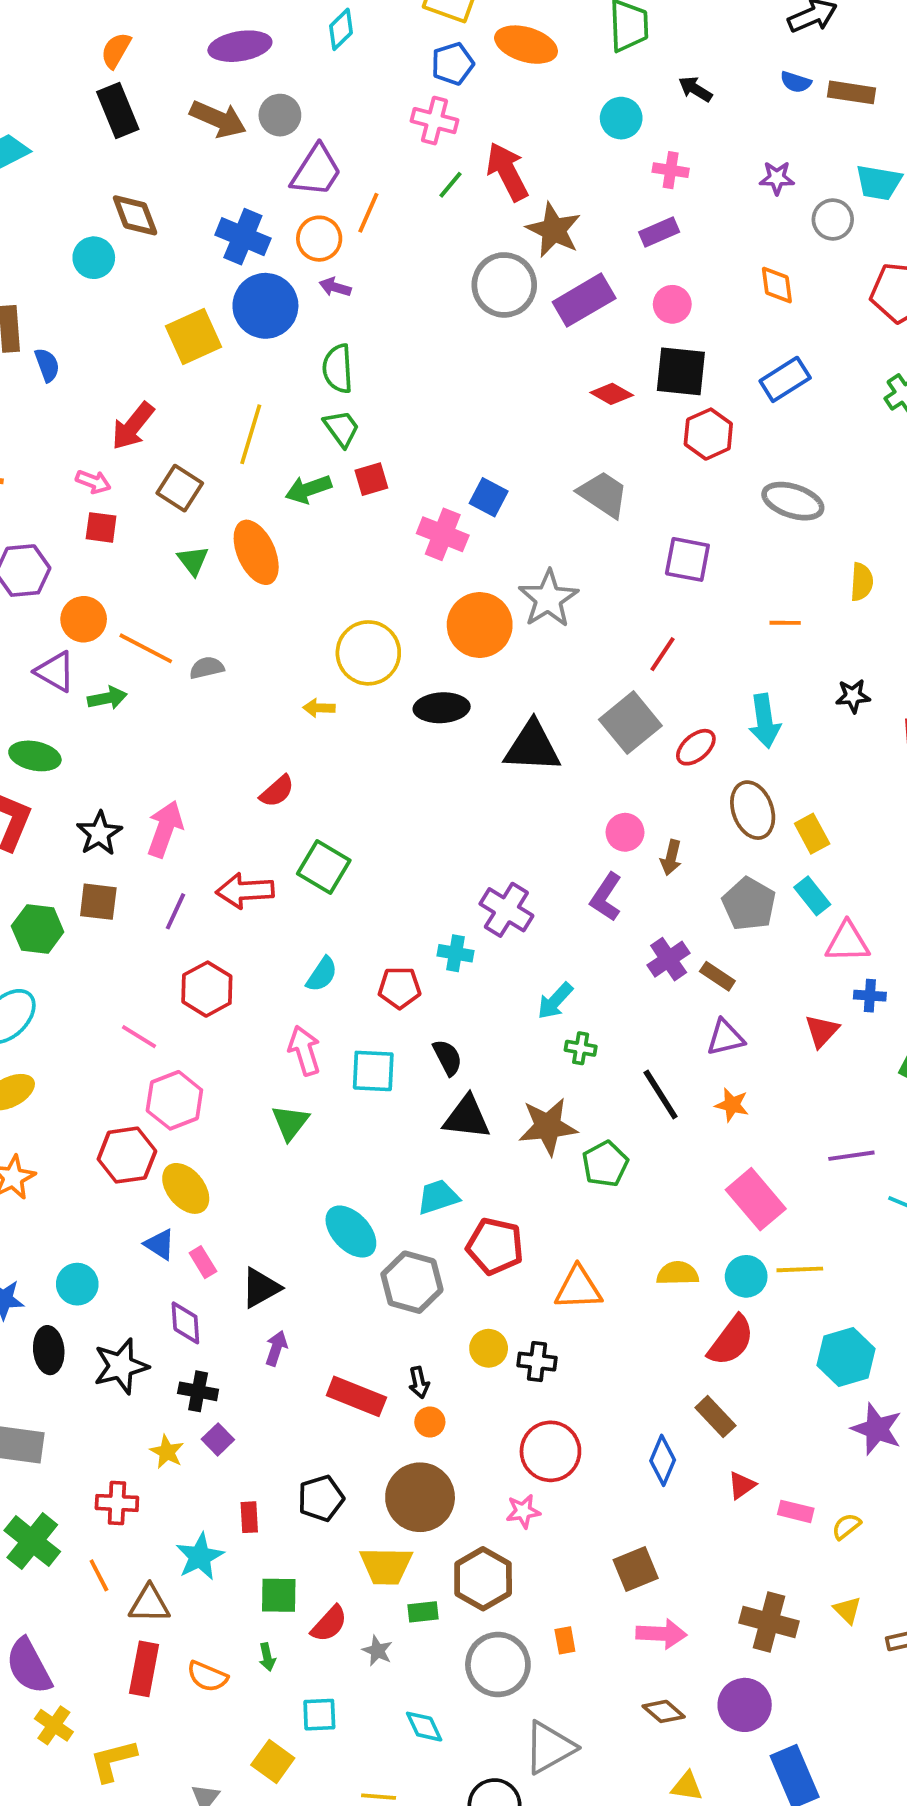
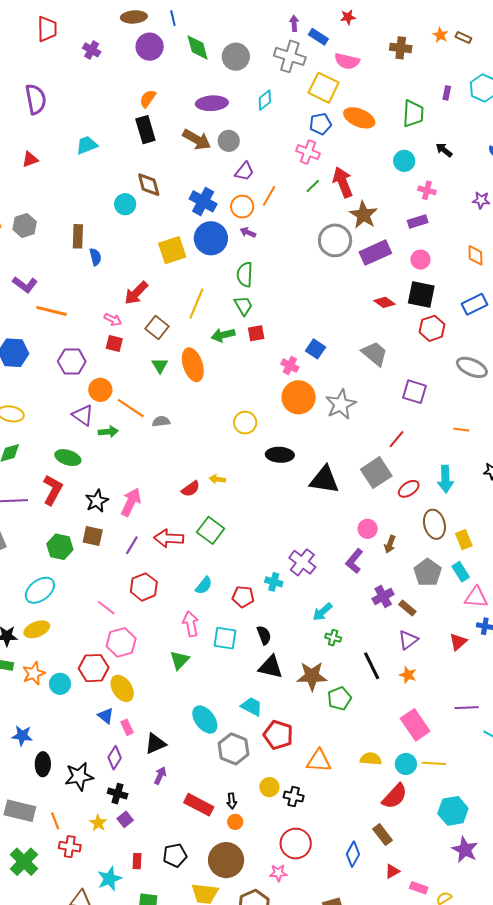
purple trapezoid: (316, 171) -> (244, 171), size x0.7
pink cross: (443, 534) -> (290, 366), size x0.7
orange circle: (480, 625) -> (299, 397), moved
yellow circle: (368, 653) -> (245, 423), size x0.7
yellow arrow: (319, 708) -> (217, 479), moved
purple triangle: (725, 1038) -> (408, 640), turned -30
cyan trapezoid: (438, 1197) -> (252, 706), turned 40
cyan circle: (77, 1284) -> (60, 684), moved
purple diamond: (185, 1323) -> (115, 758), turned 30
orange line: (99, 1575) -> (55, 821), moved

